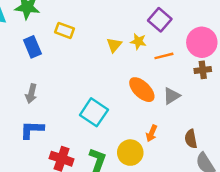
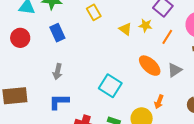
yellow rectangle: (64, 30) -> (94, 12), moved, turned 42
yellow triangle: (114, 45) -> (125, 29), turned -32
orange line: (164, 56) -> (167, 37), turned -42

